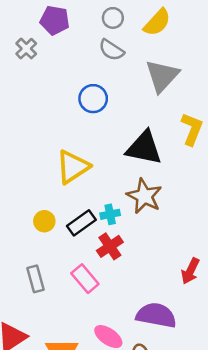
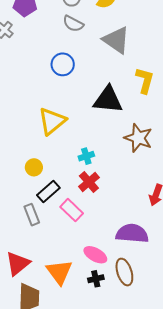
gray triangle: (162, 76) -> (116, 40), turned -32
brown star: (144, 196) -> (138, 138), moved
black rectangle: (81, 223) -> (48, 191), moved

